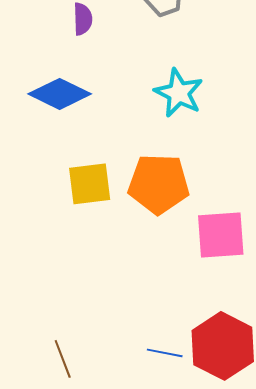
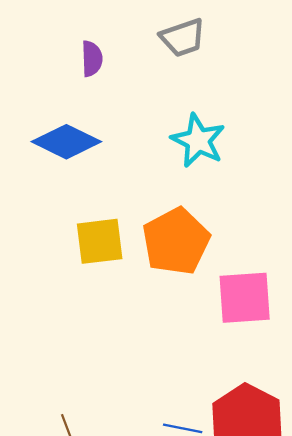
orange pentagon: (159, 184) -> (176, 241), turned -30

